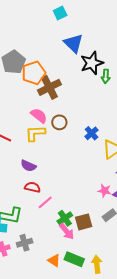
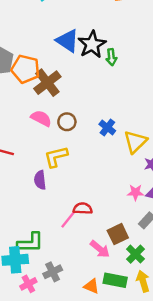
blue triangle: (73, 43) -> (67, 41), moved
orange pentagon: (34, 73) -> (25, 69), turned -30
yellow L-shape: (35, 133) -> (56, 157), moved
purple semicircle: (28, 166) -> (40, 180), turned 70
red semicircle: (32, 187) -> (83, 208), moved
green cross: (65, 218) -> (135, 254), moved

